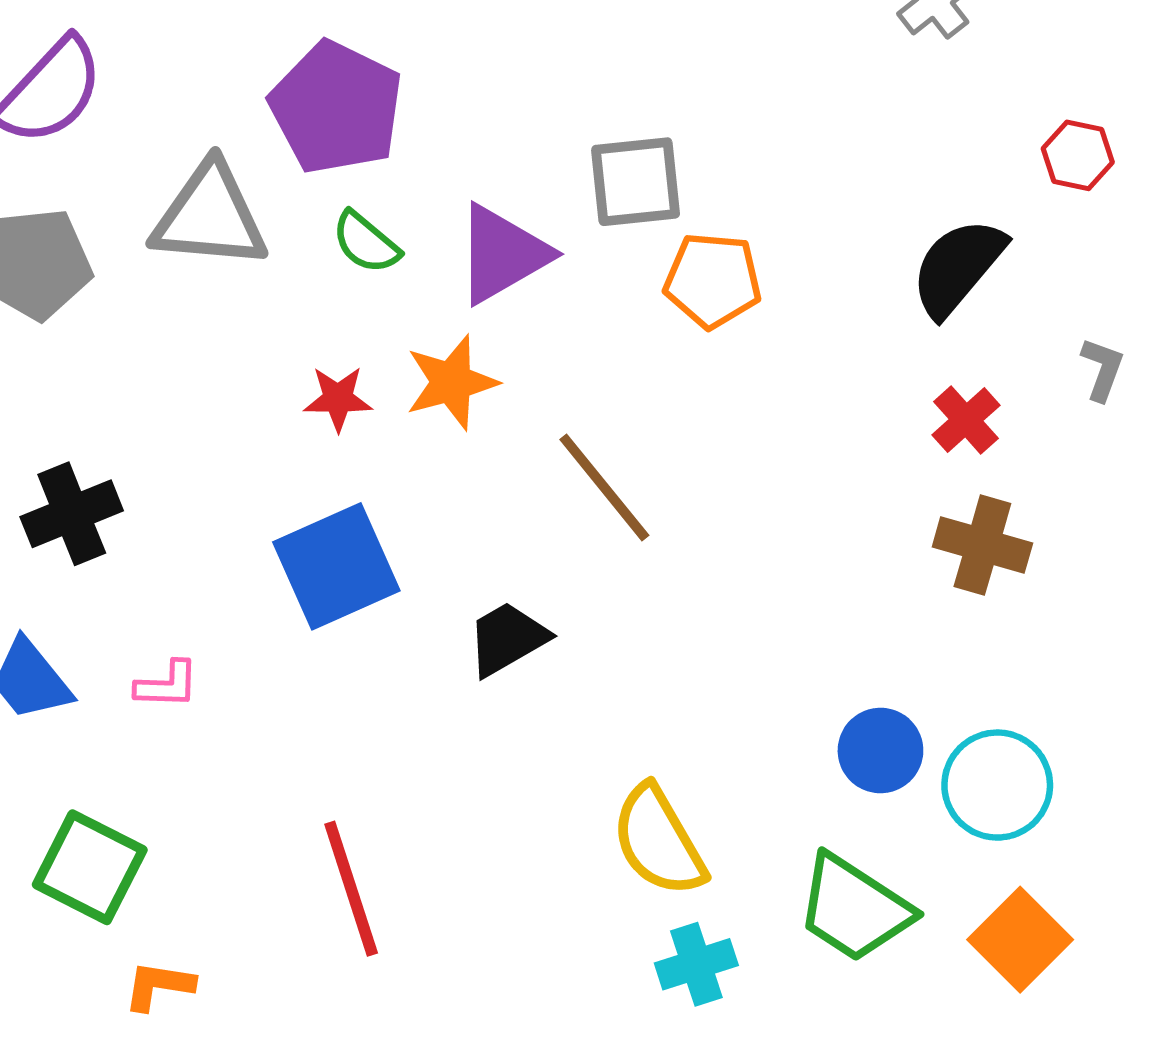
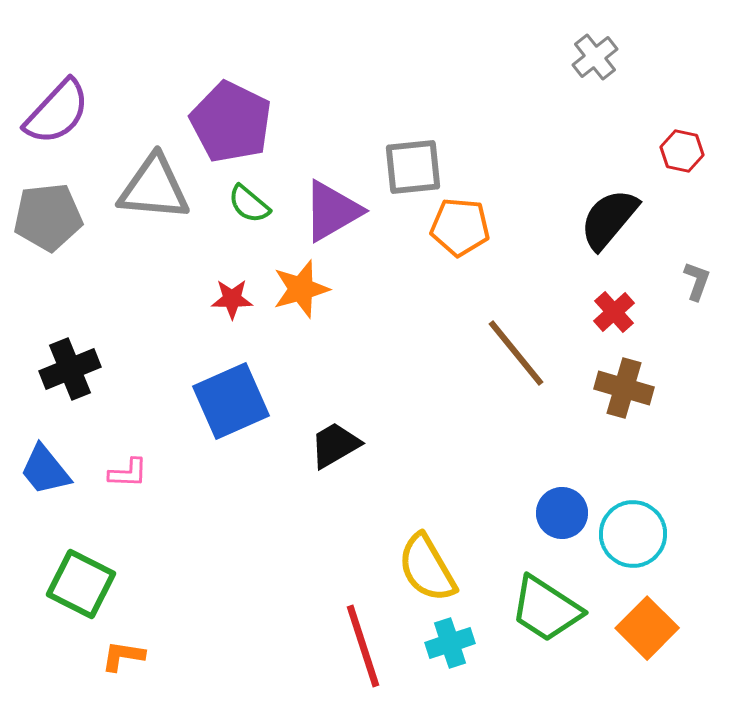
brown line: (604, 487) -> (516, 353), moved
red line: (351, 889) -> (363, 646), moved

